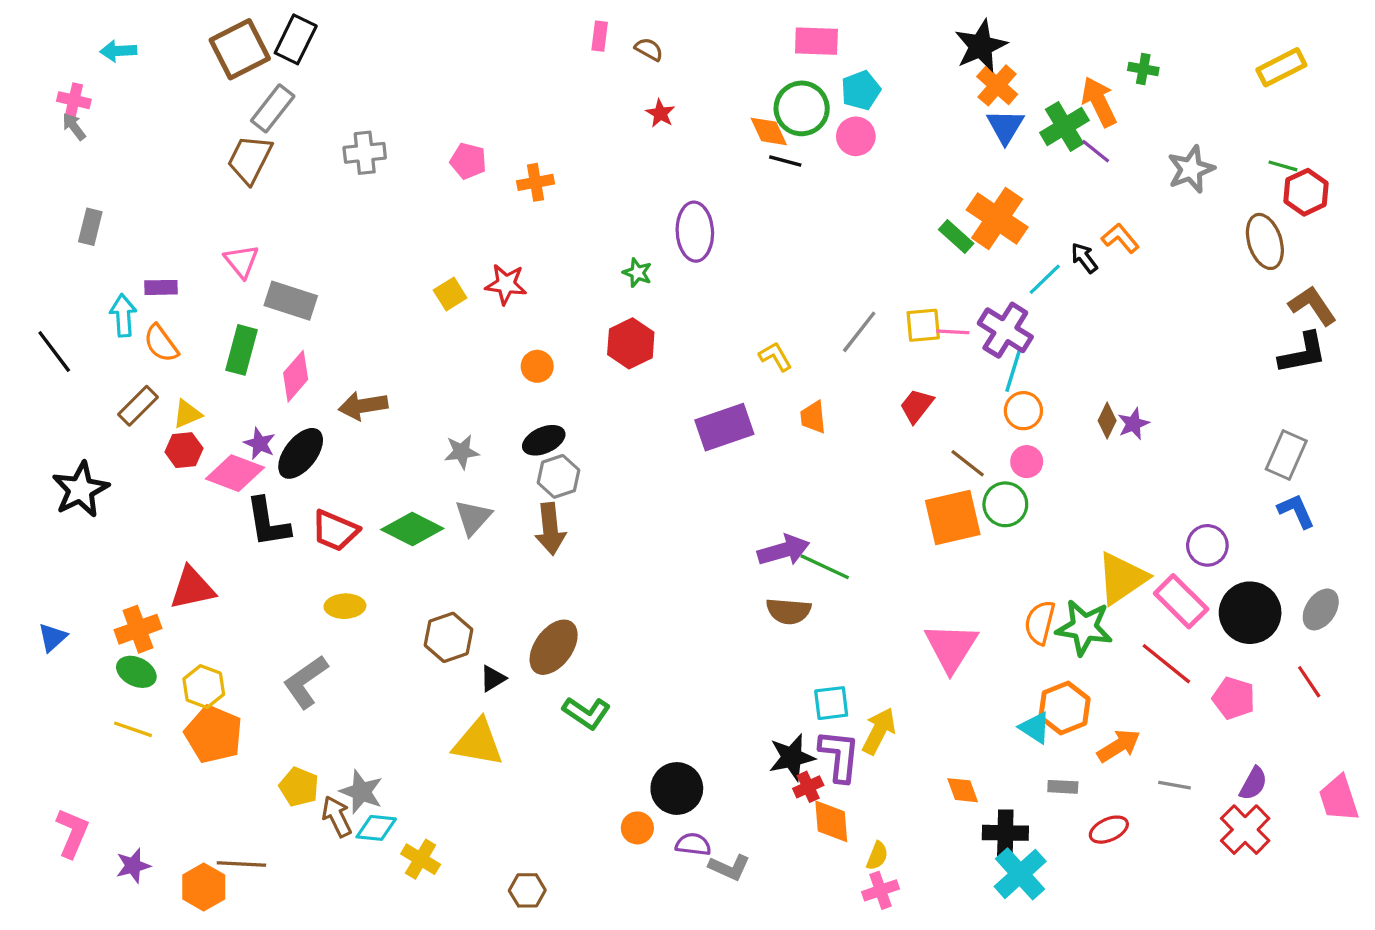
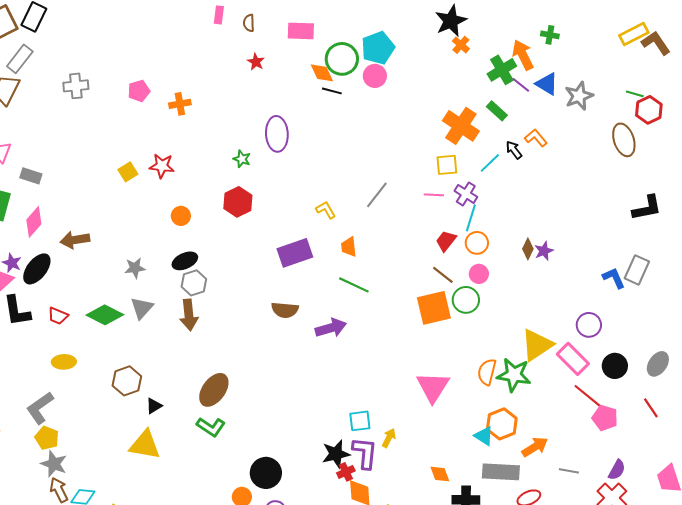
pink rectangle: (816, 41) -> (301, 31), moved
brown semicircle: (649, 49) -> (249, 23), turned -120
orange cross: (997, 85) -> (461, 45), size x0.7
cyan pentagon: (861, 90) -> (378, 48), size x1.4
blue triangle: (1005, 126) -> (547, 84), moved, turned -30
pink pentagon: (468, 161) -> (139, 91), turned -30
green rectangle: (956, 237) -> (497, 111), moved
gray rectangle: (291, 301) -> (31, 176), size x0.7
brown L-shape: (1313, 306) -> (656, 43), moved
yellow square: (923, 325) -> (447, 165), moved
purple cross: (1005, 330) -> (466, 194), size x0.7
red trapezoid: (917, 406) -> (446, 241), moved
blue L-shape: (1296, 511) -> (614, 278), moved
red trapezoid: (335, 531) -> (58, 316), size x0.7
green line: (825, 567) -> (354, 285), moved
brown semicircle: (788, 611) -> (285, 310), moved
black circle: (1250, 613) -> (615, 366), size x0.7
brown ellipse: (554, 647) -> (214, 390), moved
red line: (1166, 664) -> (589, 397), moved
yellow arrow: (879, 731) -> (389, 438), size x0.7
yellow pentagon: (299, 787) -> (47, 438), moved
gray rectangle: (1063, 787) -> (501, 472), size x2.0
gray star: (361, 792) -> (54, 464), moved

